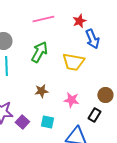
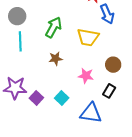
brown star: (41, 91) -> (56, 59), moved
brown circle: (105, 95) -> (113, 65), moved
cyan square: (47, 122) -> (62, 98), turned 32

